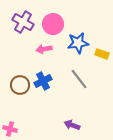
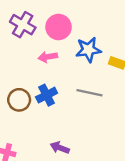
gray line: (79, 79) -> (90, 93), turned -40
purple arrow: (72, 125) -> (60, 148), moved

